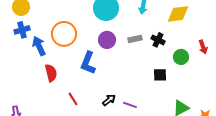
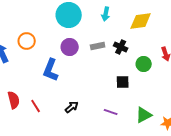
orange circle: (64, 34) -> (27, 41), size x0.7
red semicircle: (51, 73) -> (14, 100), moved
purple line: (130, 105) -> (111, 112), moved

